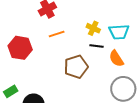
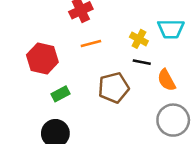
cyan trapezoid: (119, 32) -> (171, 29), moved
green rectangle: (11, 91) -> (60, 94), moved

